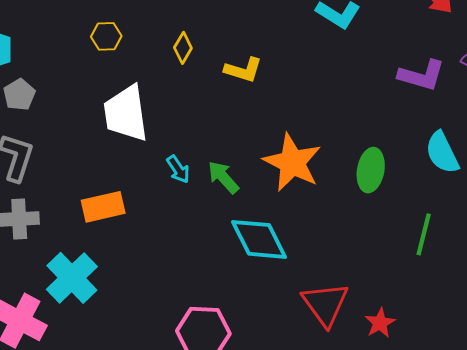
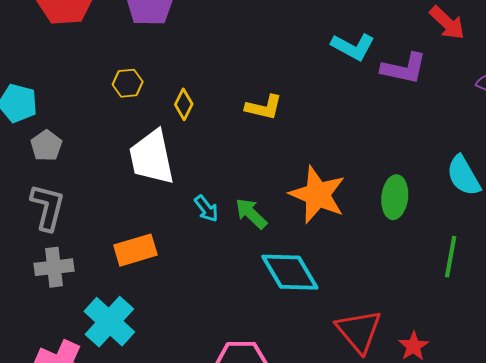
yellow diamond: (183, 48) -> (184, 104), moved
purple L-shape: (422, 75) -> (404, 68), moved

